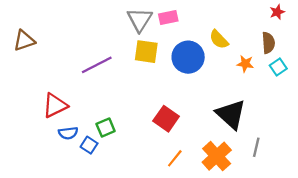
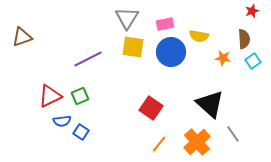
pink rectangle: (168, 17) -> (165, 24), moved
yellow semicircle: (219, 39) -> (199, 36), turned -36
green square: (106, 128) -> (80, 96), moved
gray line: (256, 147) -> (233, 134), turned -48

